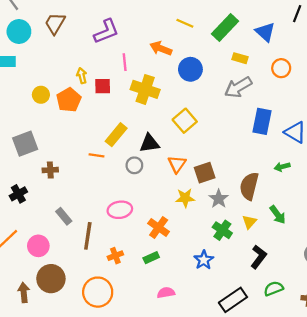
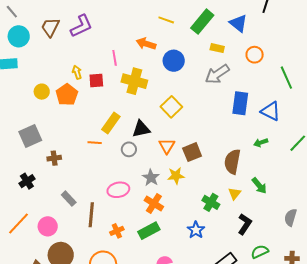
purple L-shape: (106, 31) -> (81, 26), moved
gray star: (219, 199) -> (151, 178), moved
green rectangle: (151, 258) -> (149, 231), size x1.5

